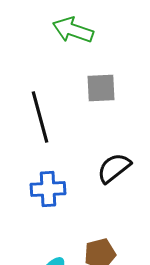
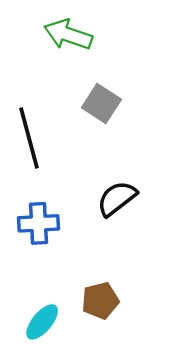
gray square: (101, 88) -> (101, 103), turned 36

